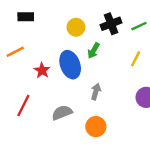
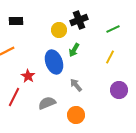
black cross: (111, 24) -> (79, 20), moved
red star: (42, 70) -> (28, 76), moved
gray arrow: (96, 92) -> (76, 85), turned -56

